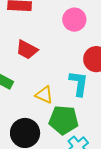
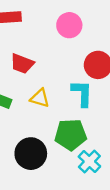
yellow triangle: (44, 95) -> (40, 98), moved

